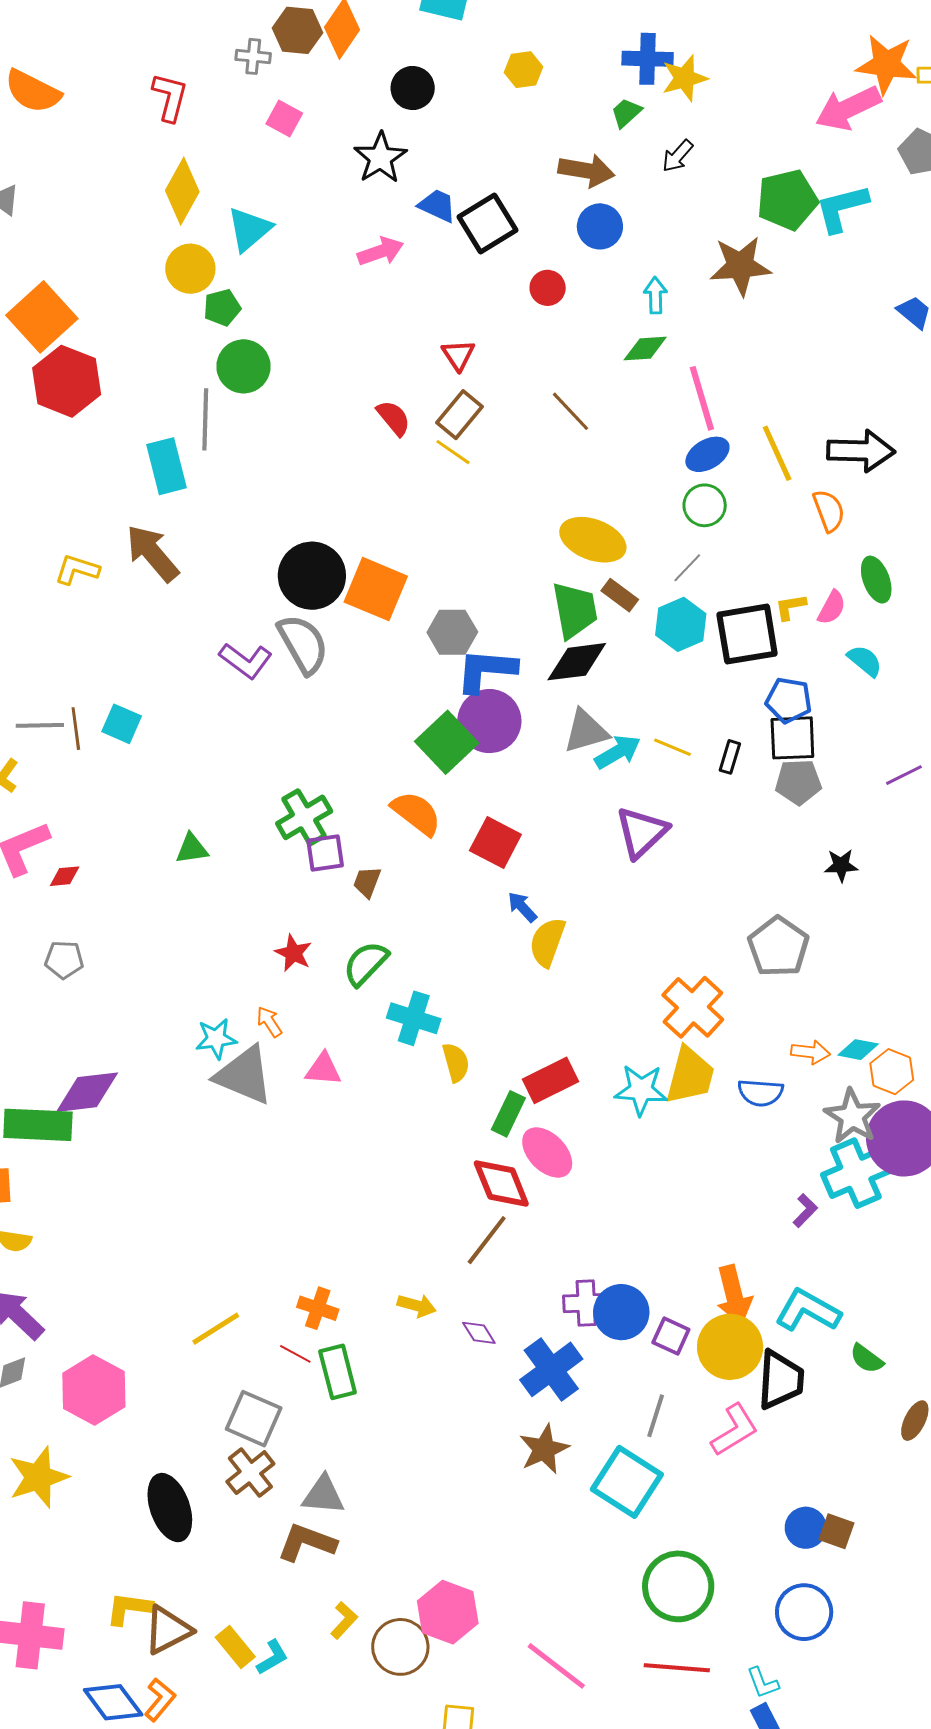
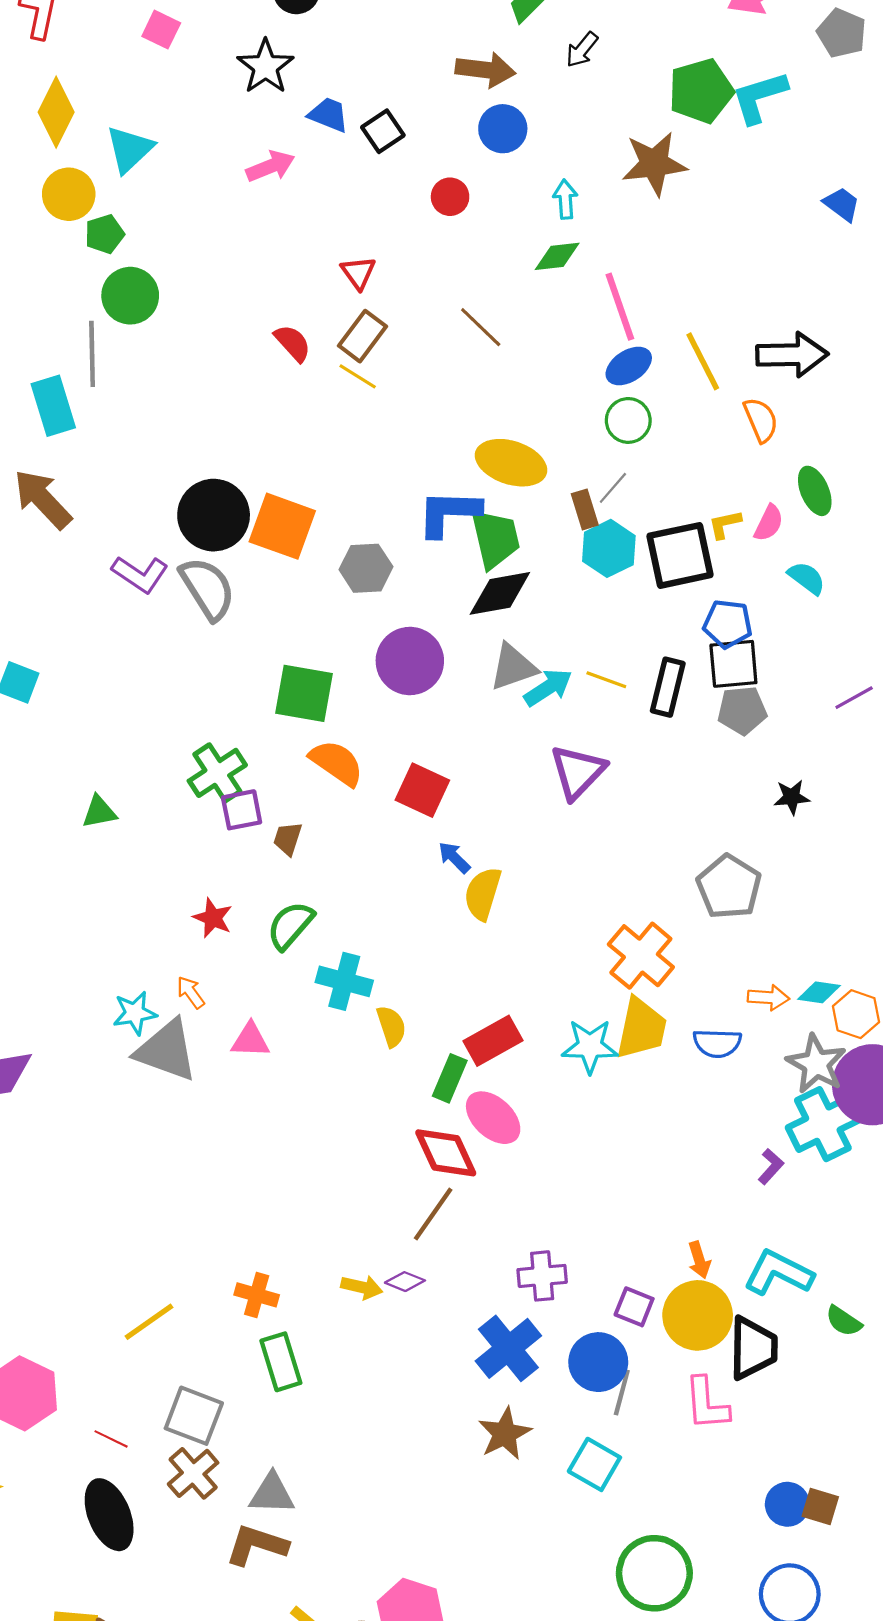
black square: (488, 224) -> (383, 131), size x0.7
brown rectangle: (620, 595) -> (585, 509), moved, turned 39
purple L-shape: (246, 661) -> (140, 574), moved
blue L-shape: (486, 670) -> (449, 513), moved
green square: (447, 742) -> (304, 693), moved, turned -34
black rectangle: (730, 757) -> (668, 687), size x1.6
orange arrow: (734, 1295) -> (699, 1260), size x0.6
blue circle: (621, 1312) -> (598, 1362), moved
purple diamond: (479, 1333) -> (405, 1282), moved, turned -33
red line: (295, 1354) -> (111, 1439), moved
pink L-shape: (735, 1430) -> (707, 1404), turned 120
cyan square: (627, 1482) -> (594, 1464), size x0.7

